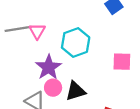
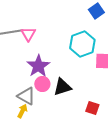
cyan hexagon: (76, 43) -> (82, 44), moved

